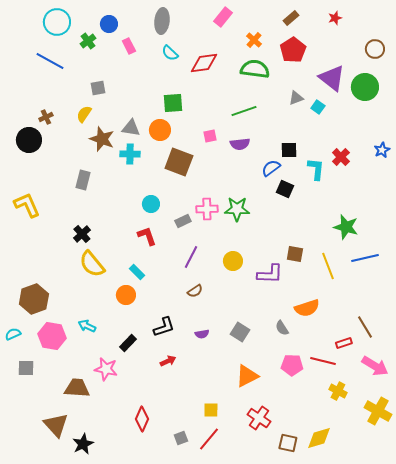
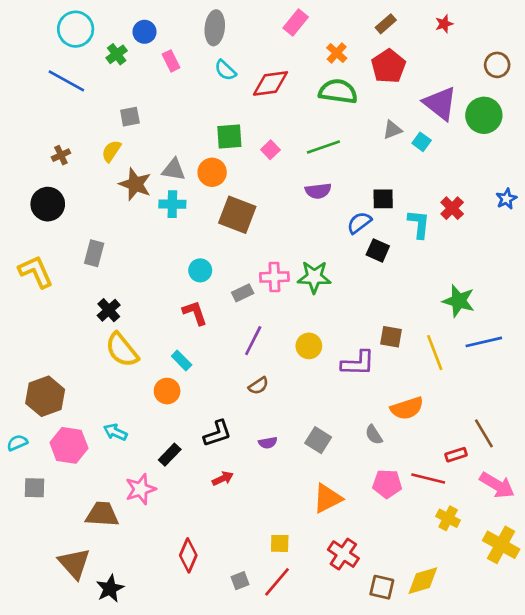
pink square: (210, 136) -> (270, 150), moved, turned -32
black circle: (29, 140) -> (48, 204), moved
gray rectangle: (83, 180) -> (94, 253), moved
pink star: (106, 369) -> (141, 489), turned -30

